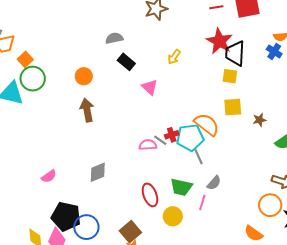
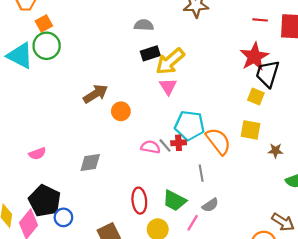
yellow arrow: (174, 57) -> (170, 61), moved, size x1.8
black rectangle: (126, 62) -> (150, 53), turned -72
orange circle: (84, 76) -> (121, 111), moved
brown arrow: (87, 110) -> (96, 94), turned 55
cyan pentagon: (190, 138) -> (190, 125), moved
blue circle: (86, 227) -> (63, 217), size x0.7

